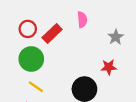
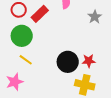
red star: (109, 67) -> (89, 61), moved

